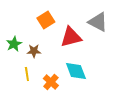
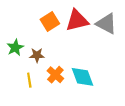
red triangle: (71, 37) -> (77, 20), moved
orange cross: (51, 82) -> (55, 75), moved

